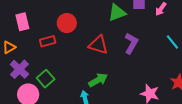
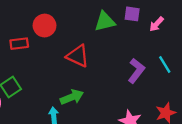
purple L-shape: (131, 43) -> (136, 71), moved

